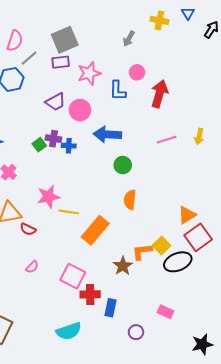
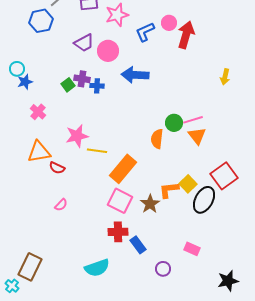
pink circle: (137, 72) -> (169, 23), moved
blue L-shape: (118, 91) -> (145, 32), turned 65
pink line: (167, 140) -> (193, 120), moved
green circle: (123, 165) -> (174, 123), moved
orange triangle: (187, 215) -> (197, 136), moved, turned -36
black ellipse: (178, 262) -> (204, 200), turned -40
pink square: (73, 276) -> (120, 201), moved
blue rectangle: (111, 308) -> (138, 245), turned -48

